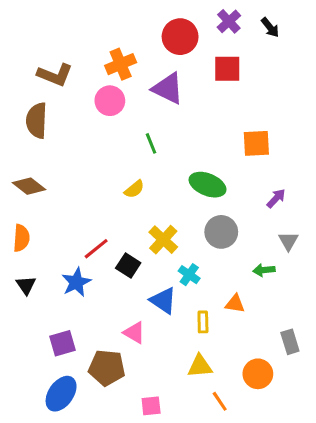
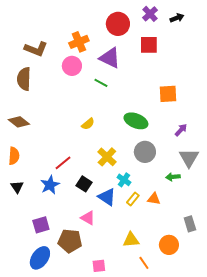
black arrow: (270, 27) -> (177, 18), turned -72
green line: (151, 143) -> (101, 83), moved, turned -40
gray triangle: (288, 241) -> (189, 158), size x1.5
black square: (128, 265) -> (84, 184), moved
yellow rectangle: (203, 322) -> (133, 199), moved, turned 40

